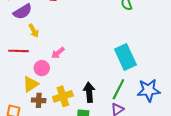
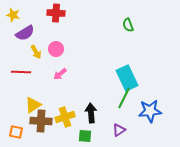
pink circle: (42, 68) -> (56, 49), moved
green line: (118, 89) -> (124, 98), moved
brown cross: (39, 100) -> (41, 121), size x1.5

